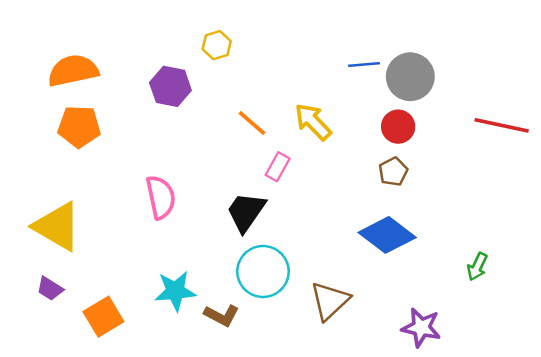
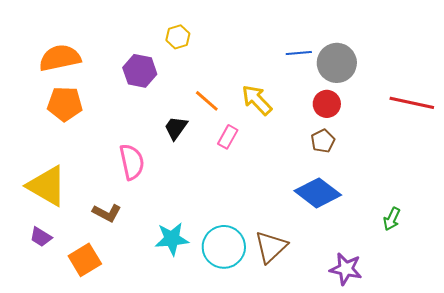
black trapezoid: (246, 212) -> (176, 128), moved, size x0.7
cyan circle: (263, 272) -> (224, 247), moved
cyan star: (175, 291) -> (172, 239), moved
brown L-shape: (222, 315) -> (107, 213), moved

